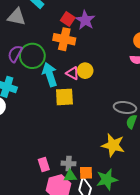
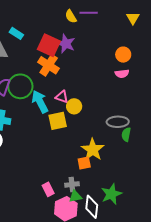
red square: (68, 19) -> (49, 45), size x1.6
orange cross: (64, 39) -> (49, 65), turned 30
yellow circle: (85, 71) -> (74, 106), moved
yellow star: (113, 145) -> (93, 150), moved, turned 30
orange square: (86, 173) -> (84, 163), moved

